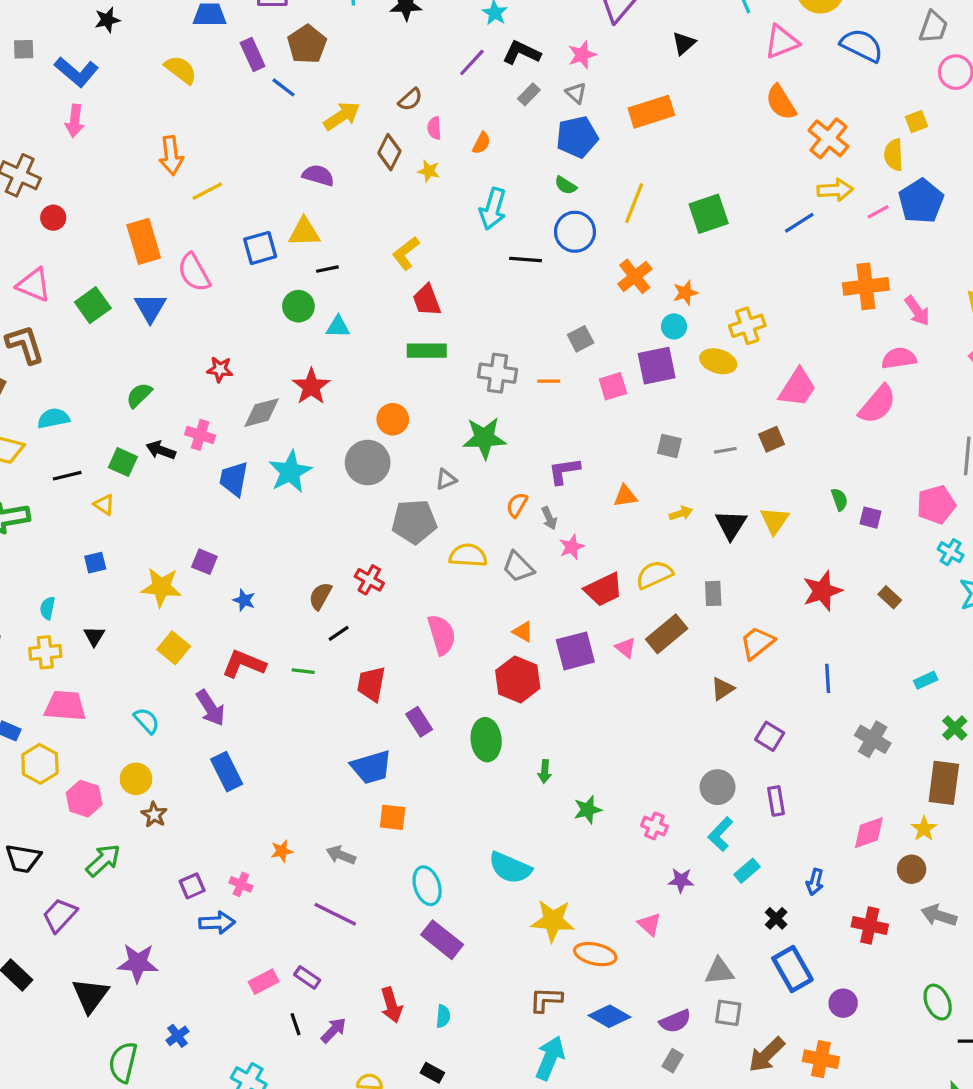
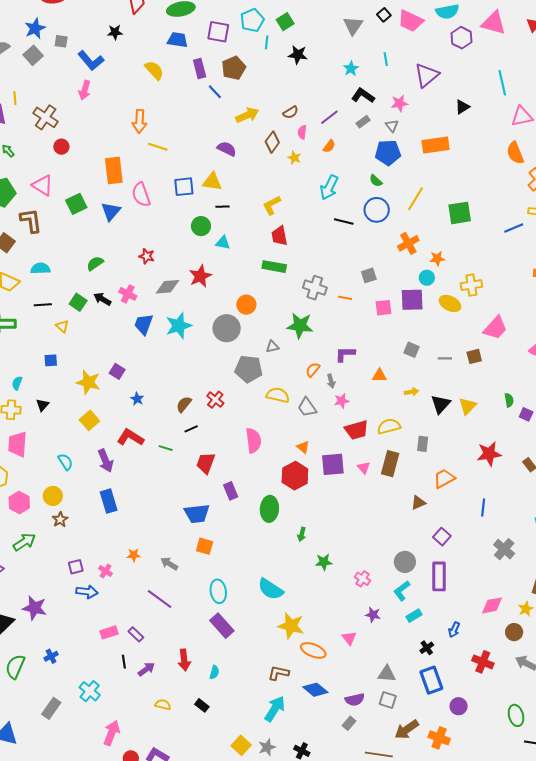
purple line: (472, 62) -> (329, 117), moved
yellow line: (207, 191) -> (158, 147), turned 36
brown rectangle: (667, 634) -> (390, 464), turned -45
pink trapezoid: (65, 706) -> (18, 444), turned -100
purple rectangle: (776, 801) -> (439, 576), size x1.6

